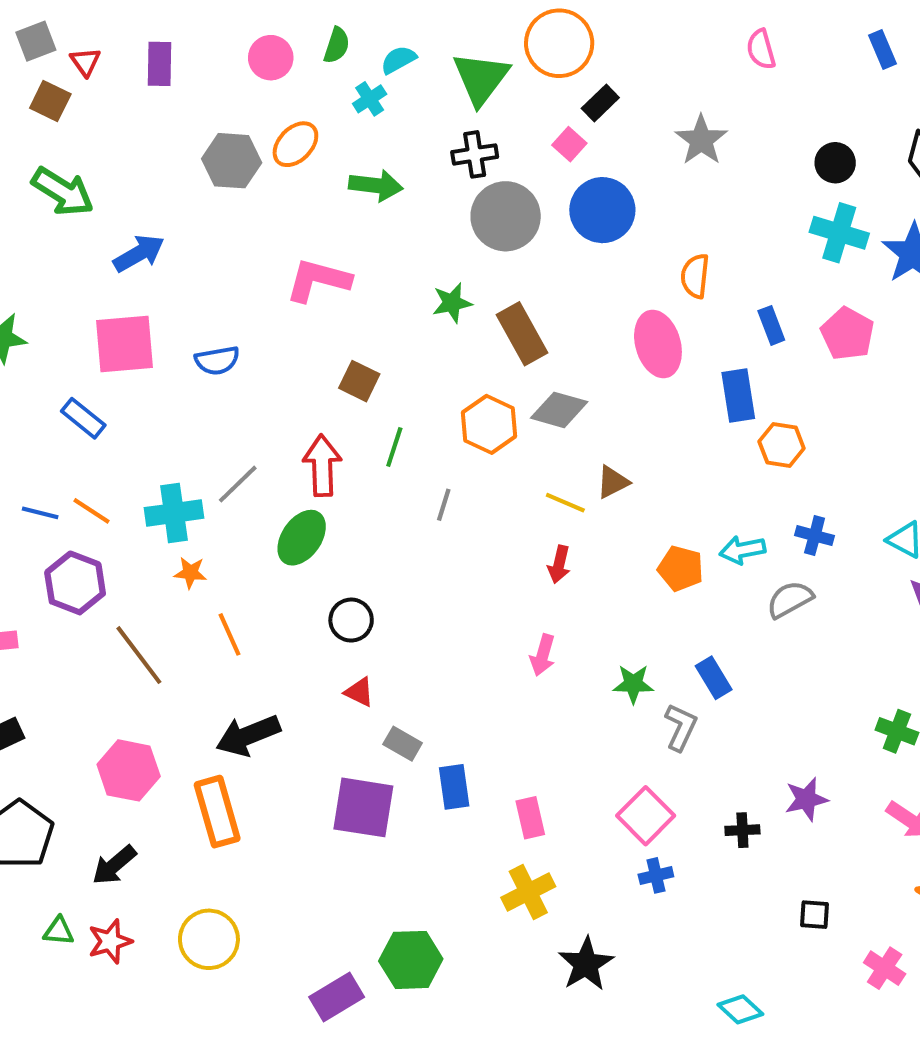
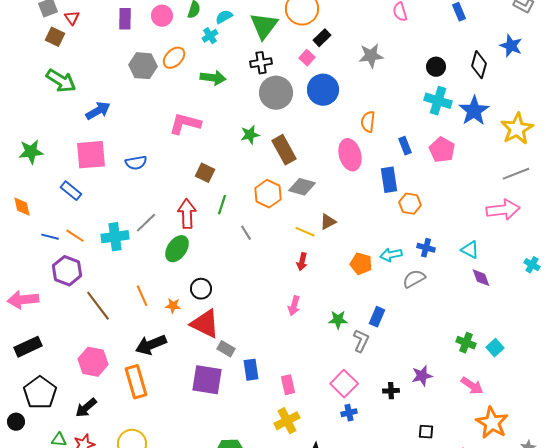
purple rectangle: (160, 64) -> (125, 19), moved
gray star: (701, 140) -> (371, 56), turned 30
gray line: (444, 505) -> (246, 233), turned -49
orange star: (190, 573) -> (173, 306), moved
blue rectangle: (714, 678) -> (377, 317), turned 54
red triangle: (359, 692) -> (205, 324), size x2.0

